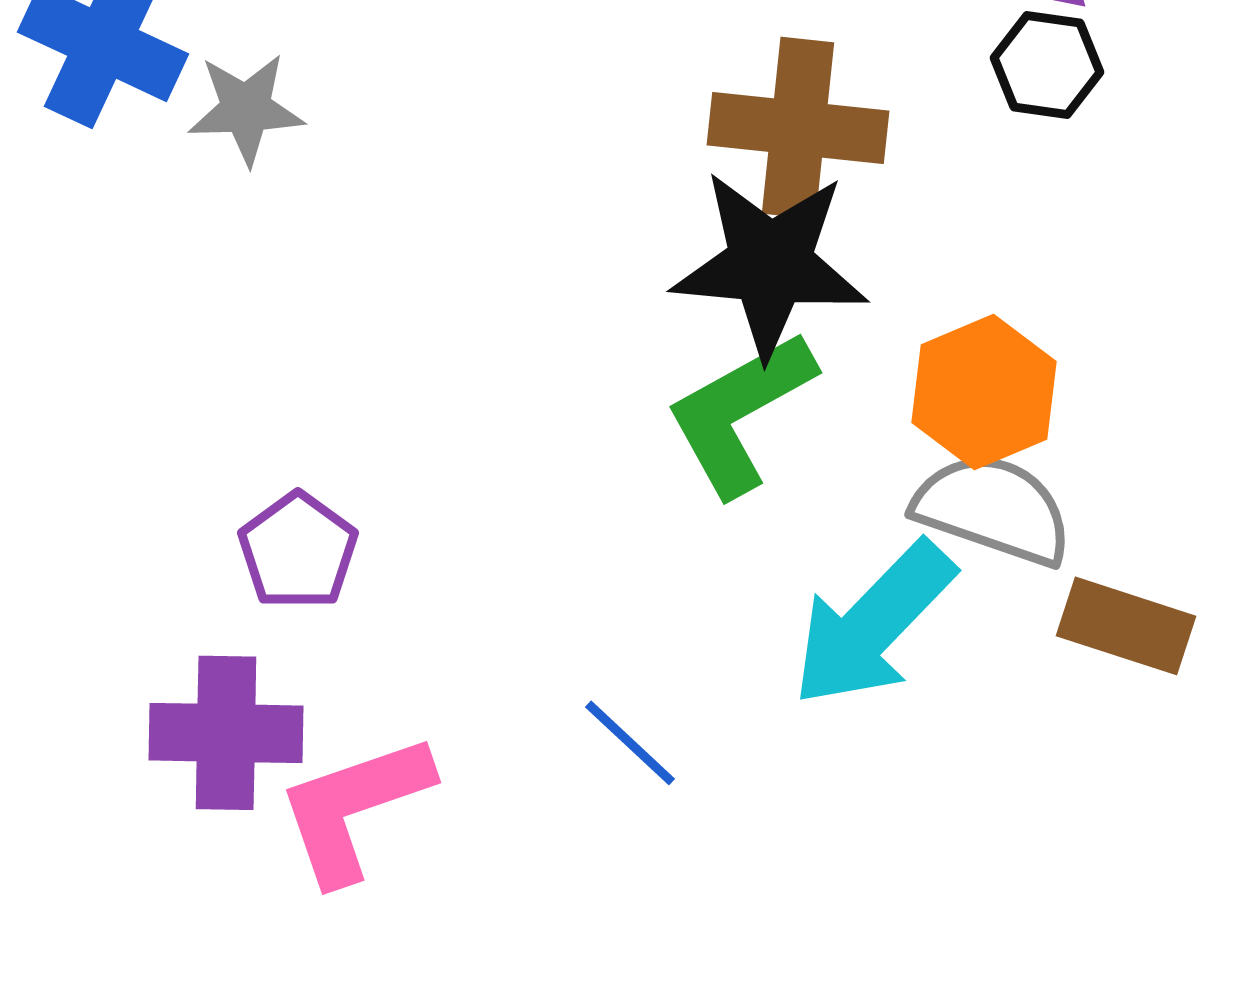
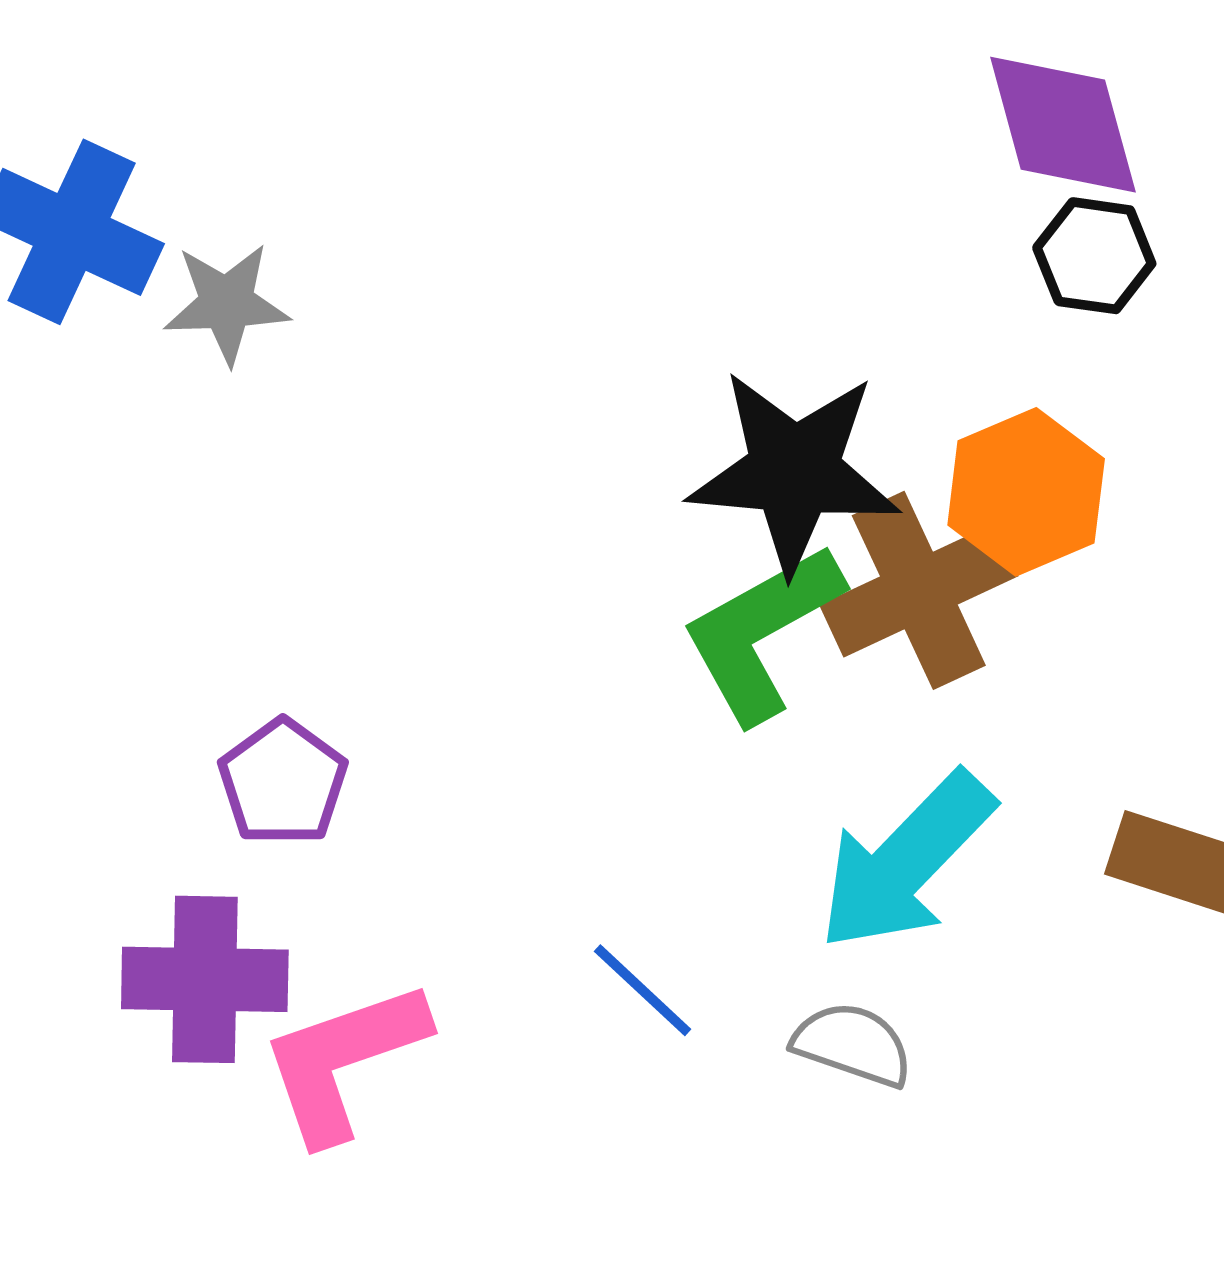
brown cross: (798, 128) -> (919, 590), moved, turned -31
orange hexagon: (984, 392) -> (1026, 492), moved
gray semicircle: (993, 509) -> (853, 1044), moved, size x0.7

